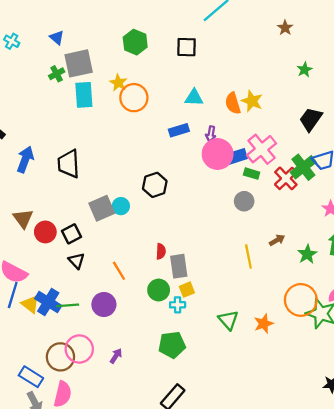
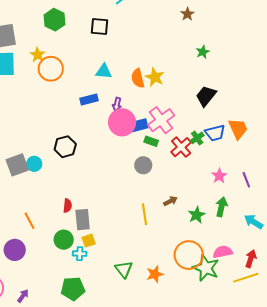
green cross: (303, 167) -> (197, 138), size x0.6

